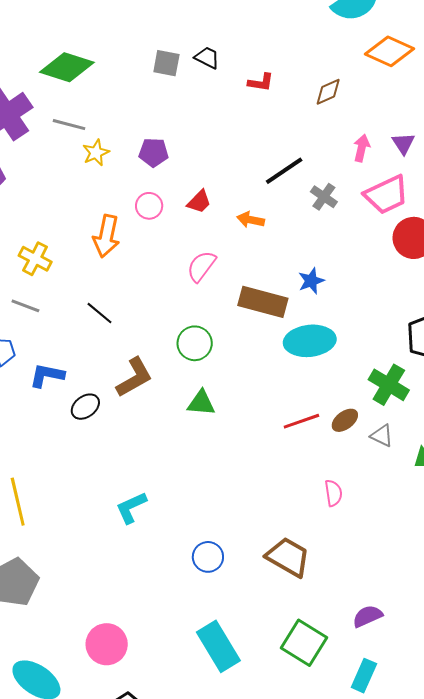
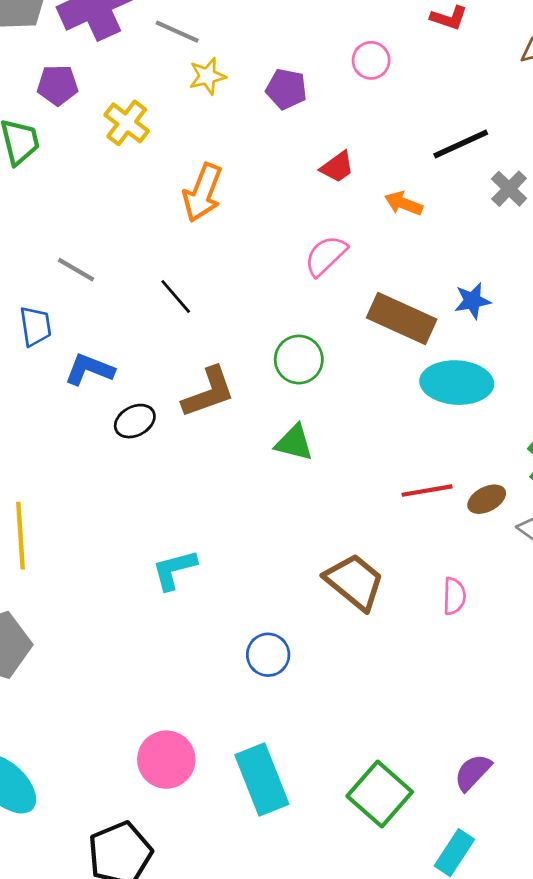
pink circle: (149, 206) -> (371, 60), moved
yellow cross: (35, 259) -> (127, 123), moved
brown trapezoid: (288, 557) -> (354, 582), moved
purple semicircle: (367, 616) -> (473, 772), turned -32
pink circle: (107, 644) -> (166, 760), moved

